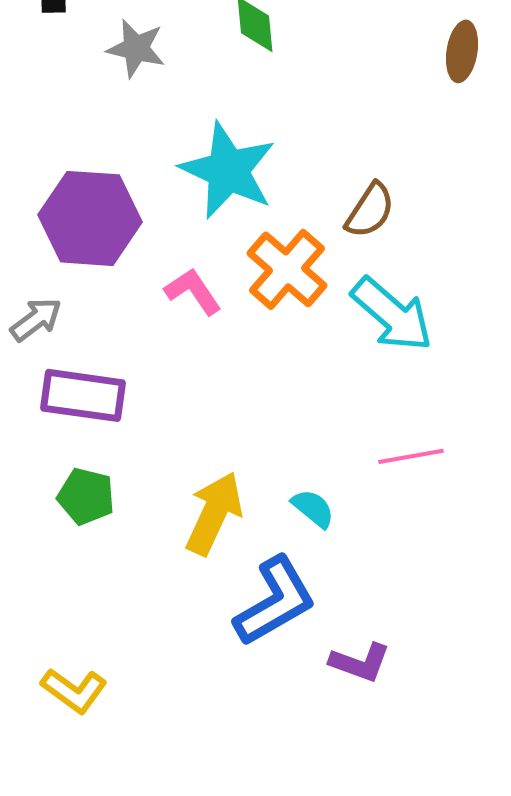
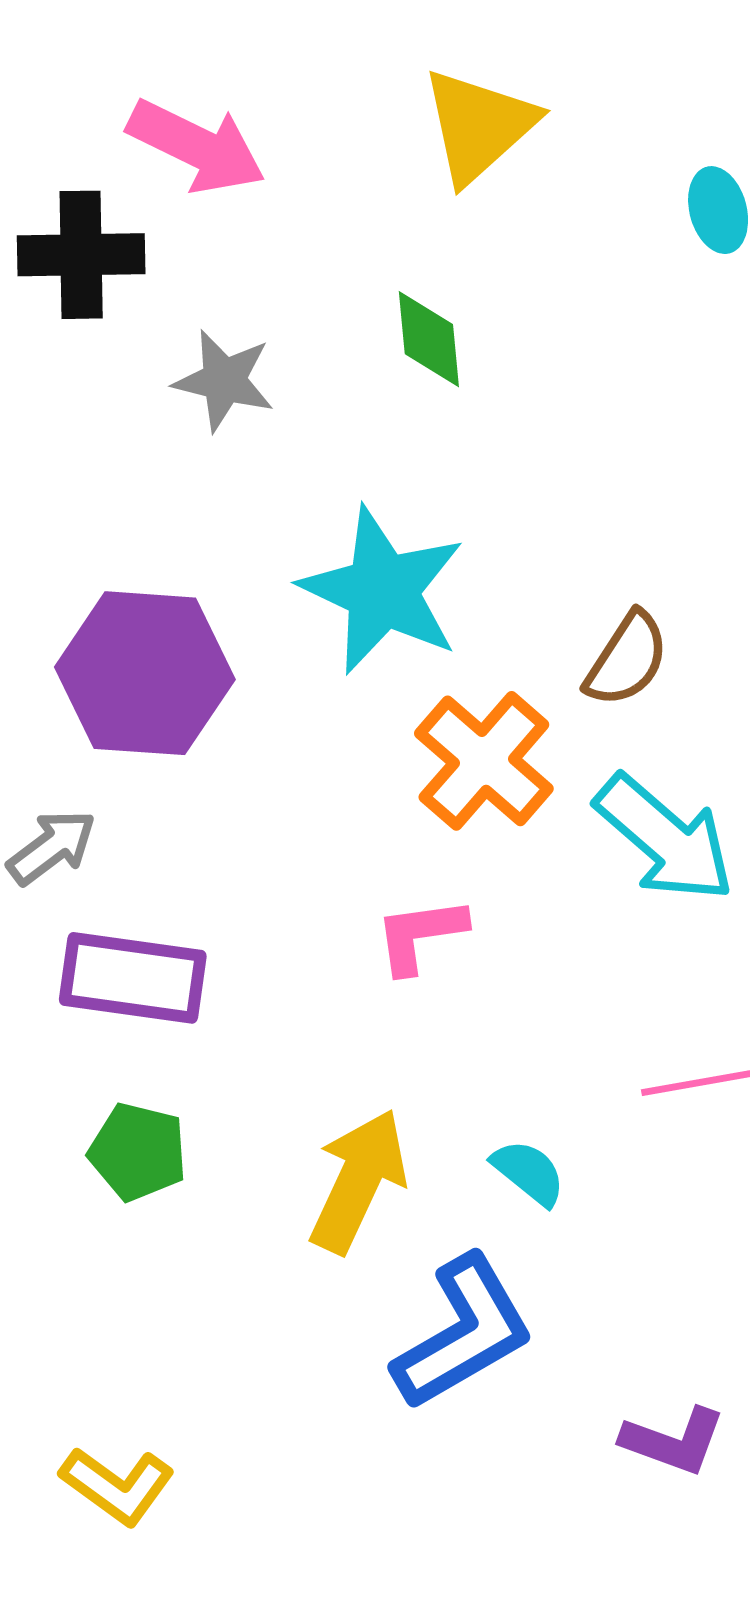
pink L-shape: (193, 291) -> (420, 935), moved, turned -64
purple L-shape: (360, 662) -> (673, 1441), moved

